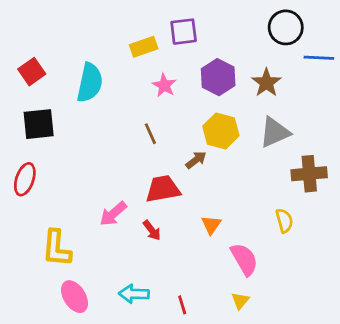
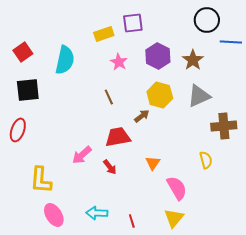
yellow triangle: (240, 301) -> (174, 218), size x1.5

